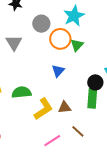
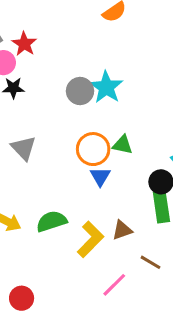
gray circle: (41, 24) -> (80, 91), moved
orange circle: (60, 39) -> (93, 149), moved
green triangle: (77, 45) -> (122, 145), moved, turned -48

